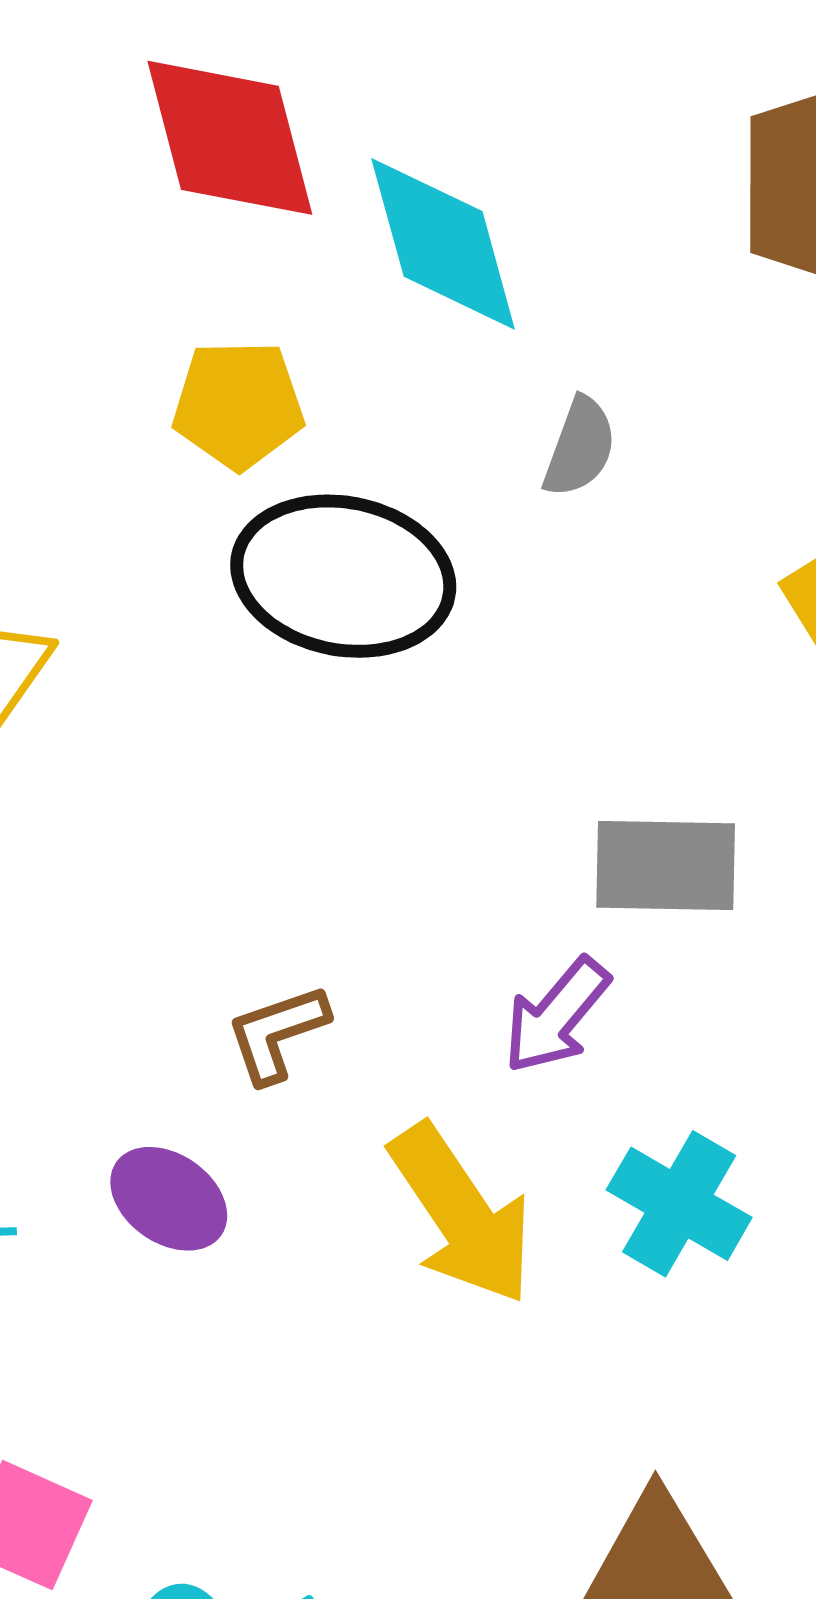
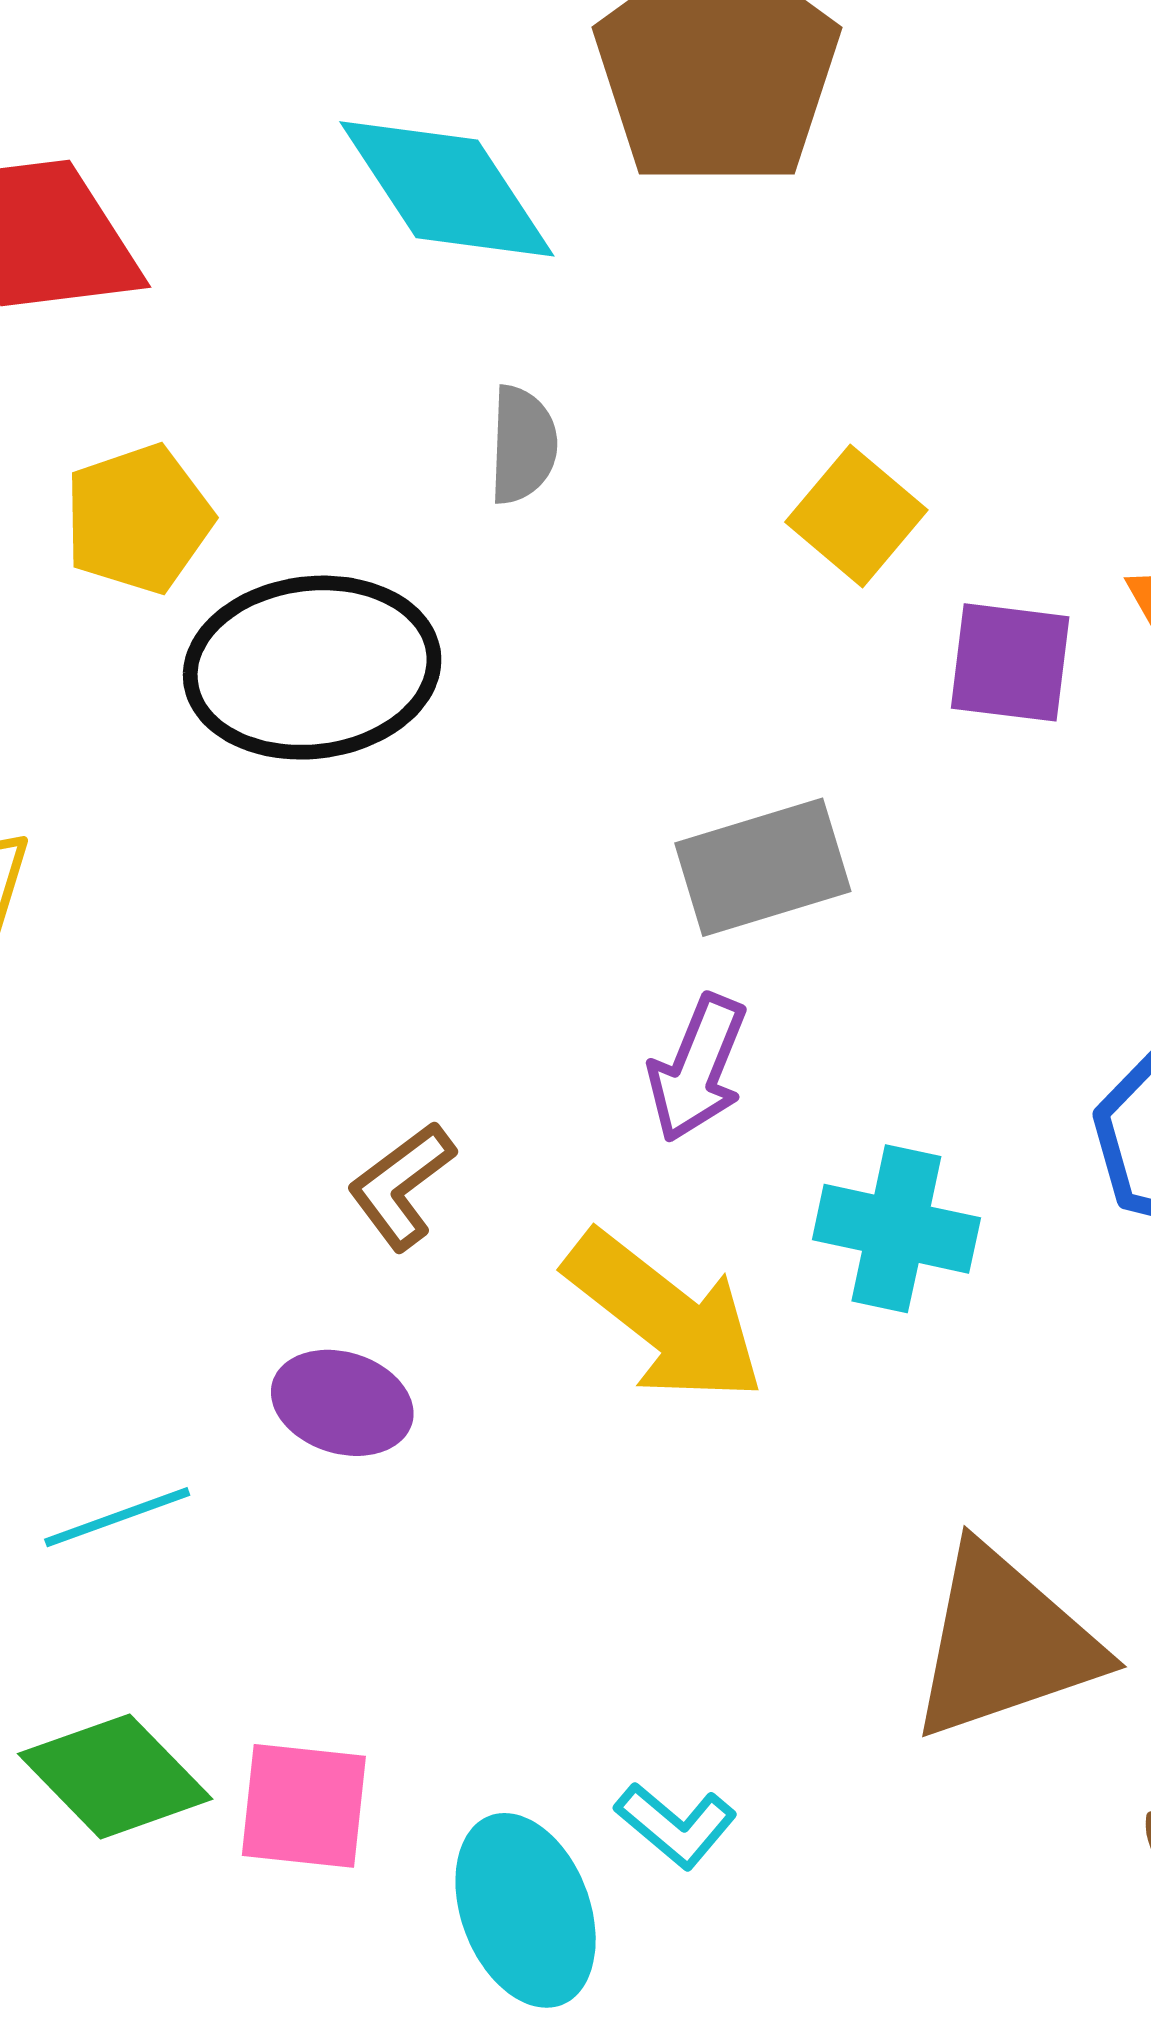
cyan diamond: (443, 244) -> (447, 189), moved

